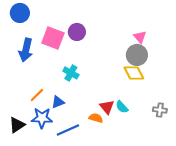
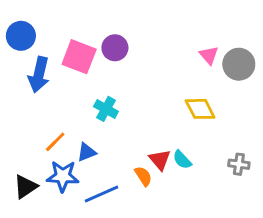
blue circle: (20, 13) -> (21, 36), moved
gray circle: (137, 55) -> (239, 64), moved
orange semicircle: (96, 118) -> (143, 176), turned 40

